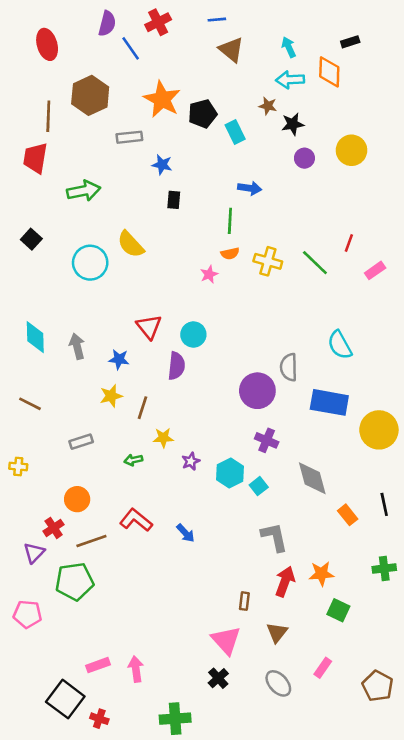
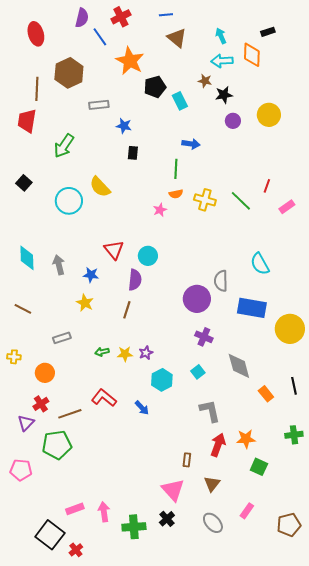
orange star: (162, 99) -> (130, 61), moved
green arrow: (84, 191) -> (64, 146), turned 135
yellow star: (111, 396) -> (85, 303), turned -30
brown line: (142, 408) -> (127, 310), moved
yellow star: (163, 438) -> (125, 354), moved
cyan hexagon: (230, 473) -> (162, 380), moved
orange circle: (77, 499) -> (45, 373), moved
brown pentagon: (378, 686) -> (289, 525), turned 30
red cross: (99, 719) -> (76, 550), turned 32
green cross: (175, 719) -> (134, 527), moved

